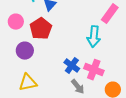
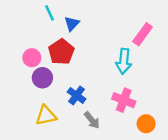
pink circle: (16, 22) -> (32, 58), moved
blue cross: (72, 66) -> (77, 95), moved
gray arrow: (78, 87) -> (92, 120), moved

